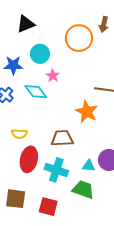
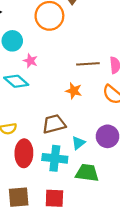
orange star: (87, 112) -> (74, 91), size x0.7
cyan triangle: (89, 166) -> (78, 143), moved, turned -32

